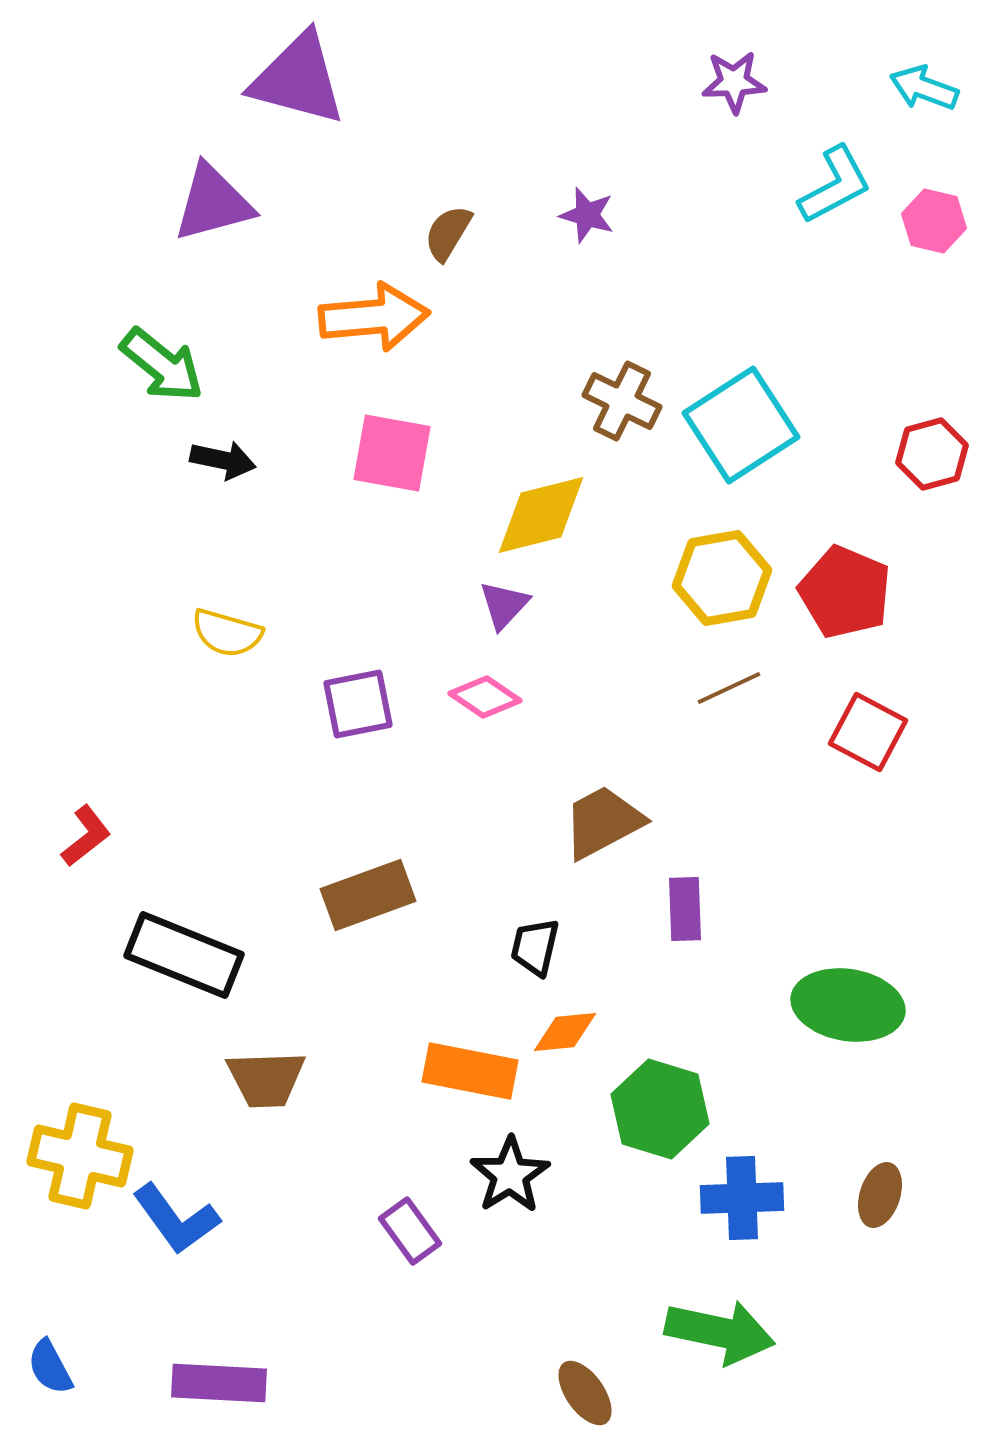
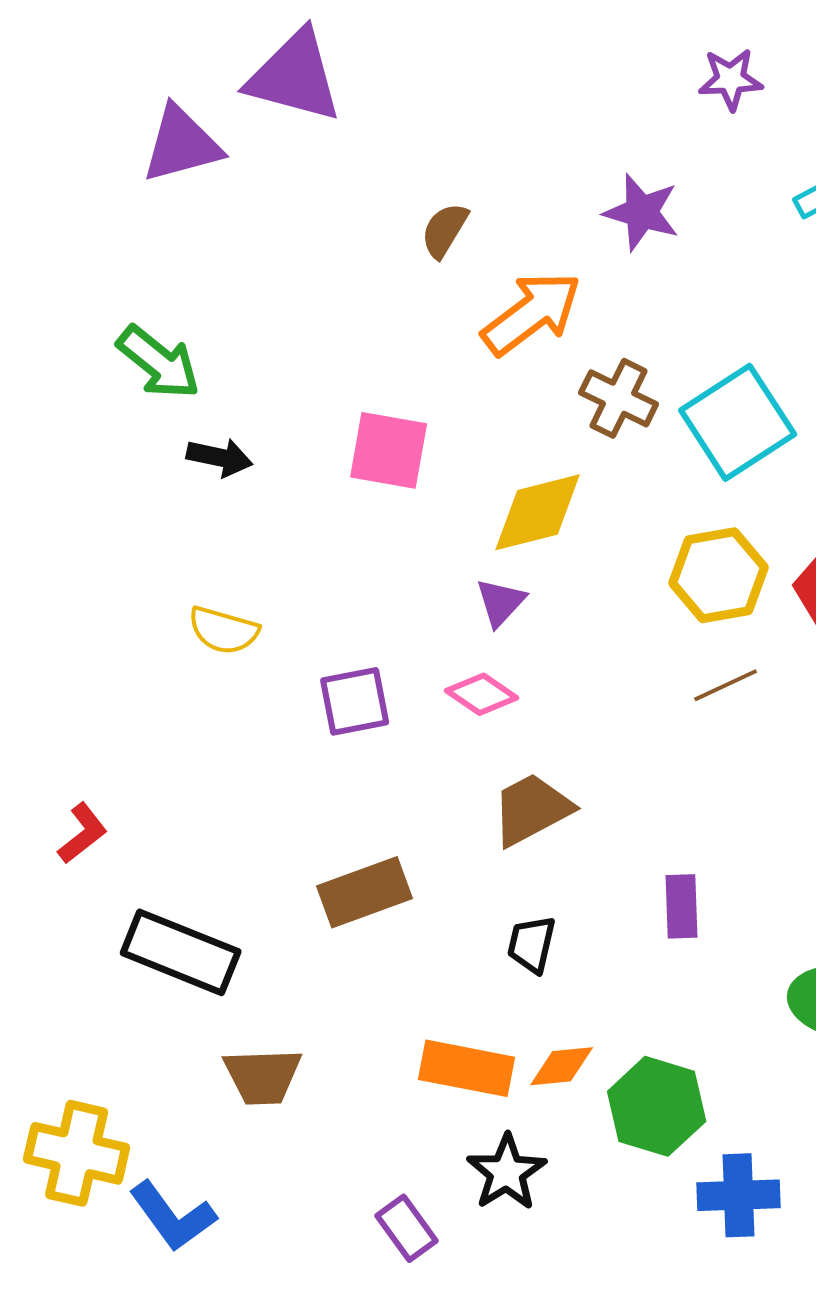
purple triangle: (213, 203) -> (182, 144), moved
purple star: (587, 215) -> (642, 212), moved, size x1.4
orange arrow: (374, 317) -> (532, 313), moved, turned -32
brown trapezoid: (603, 822) -> (532, 809), moved
orange diamond: (565, 1032) -> (562, 1066), moved

